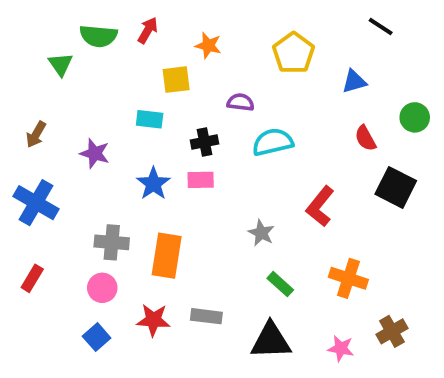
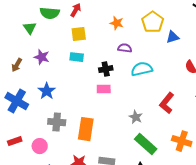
orange star: (208, 45) -> (117, 23), moved
yellow square: (176, 80) -> (79, 34), moved
blue triangle: (354, 81) -> (173, 37), moved
purple star: (95, 153) -> (42, 57), moved
blue star: (153, 184) -> (47, 91), moved
red rectangle: (32, 278) -> (15, 141), turned 40
green rectangle: (280, 284) -> (146, 144), size x1.6
pink circle: (102, 288) -> (40, 146), moved

